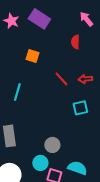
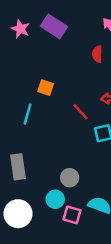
orange square: (32, 56) -> (46, 88), moved
red line: (61, 79) -> (80, 112), moved

